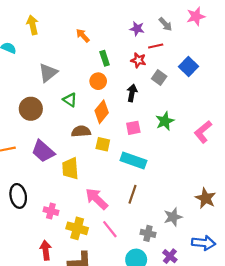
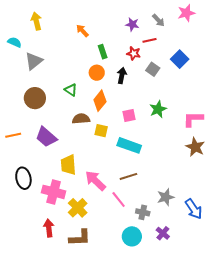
gray triangle: (48, 73) -> (34, 61), moved
black arrow: (132, 93) -> (122, 75), moved
pink L-shape: (203, 132) -> (193, 119), turned 40
yellow trapezoid: (70, 168) -> (68, 165), moved
brown line: (133, 194) -> (128, 176), turned 54
brown star: (206, 198) -> (195, 147), moved
pink cross: (51, 211) -> (54, 192), size x1.6
yellow cross: (77, 228) -> (78, 208), turned 30
pink line: (110, 229) -> (119, 200), moved
blue arrow: (204, 243) -> (194, 209), moved, turned 50

